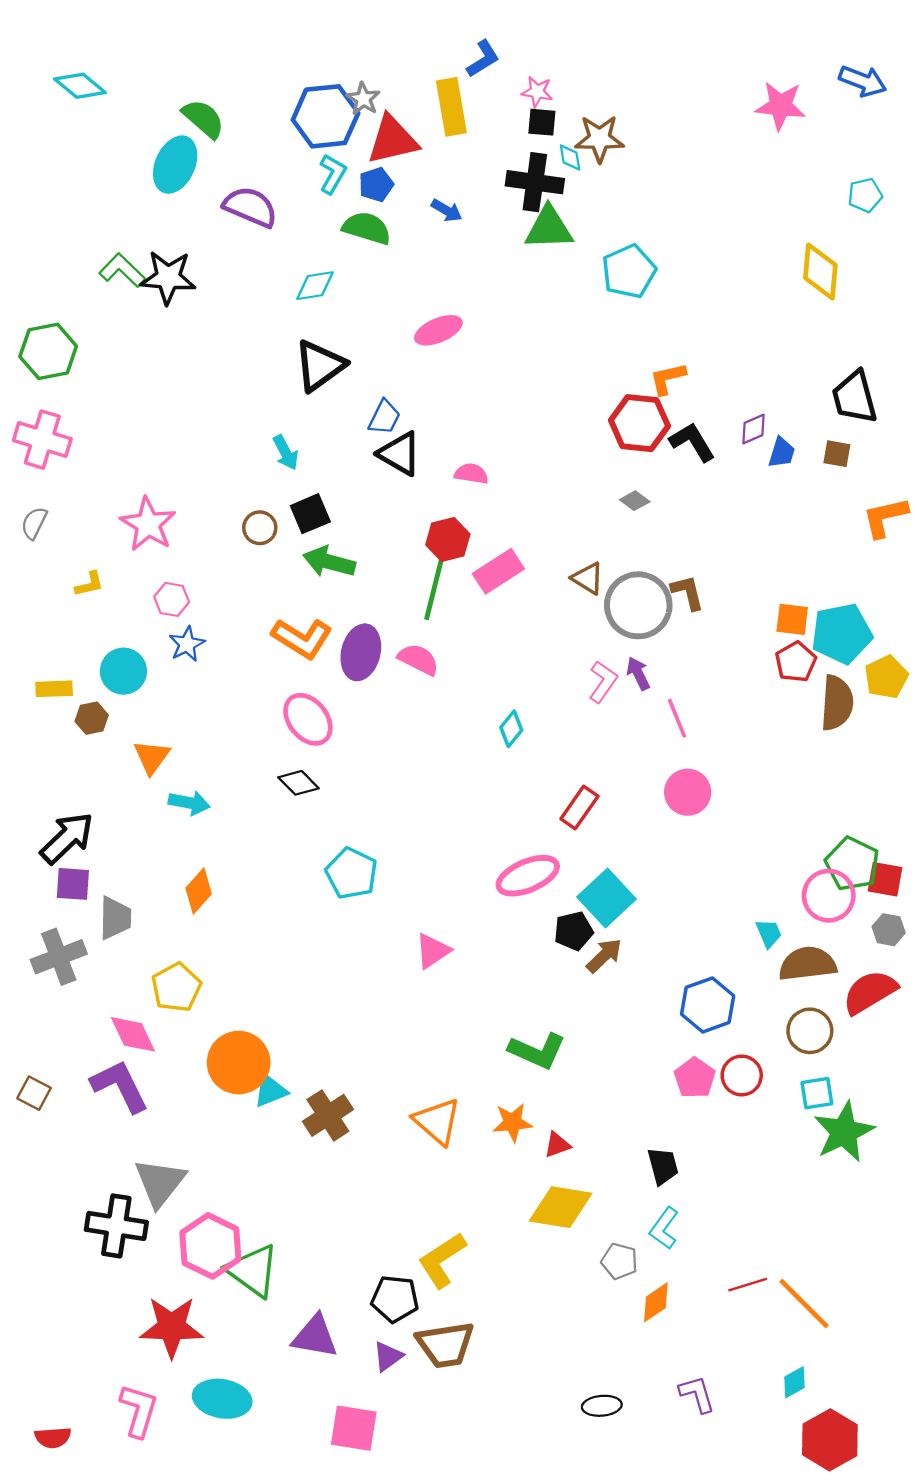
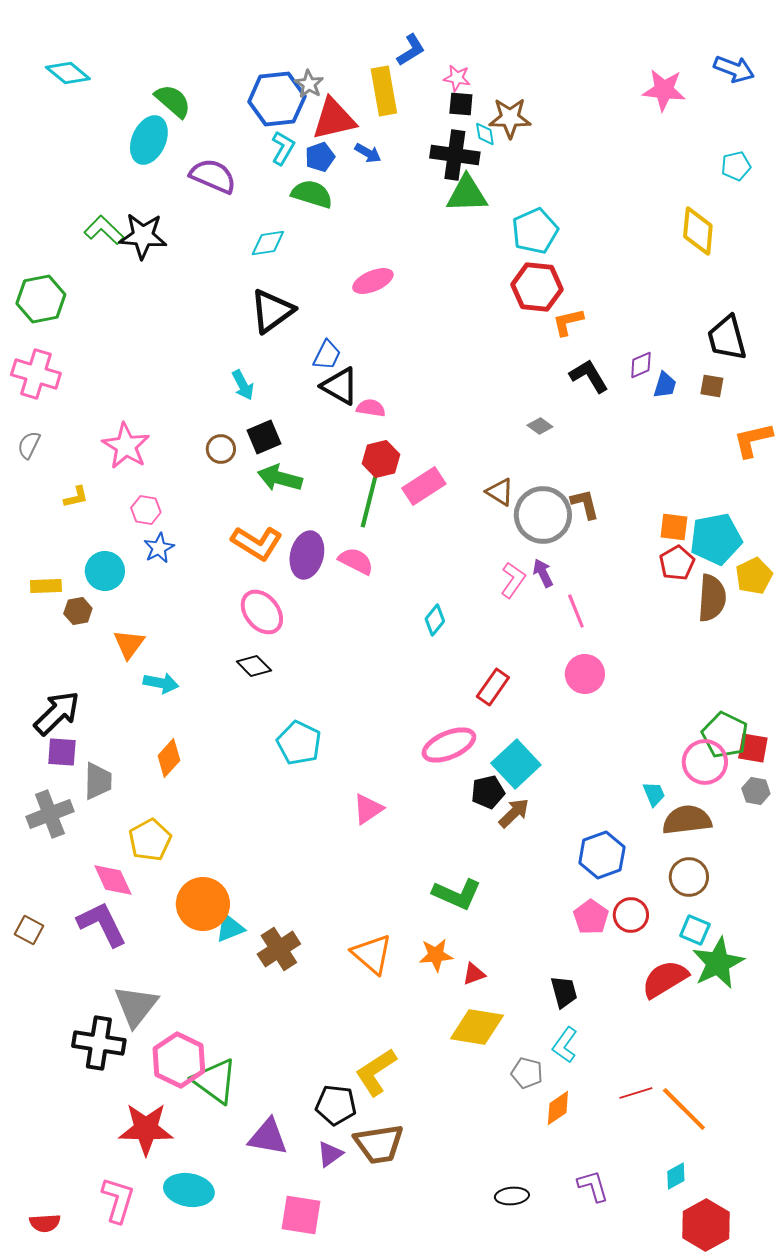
blue arrow: (447, 210) -> (368, 153), moved
red hexagon: (639, 423) -> (537, 287), moved
pink semicircle: (471, 474) -> (371, 408), moved
red semicircle: (870, 992) -> (665, 979), moved
cyan square: (817, 1093) -> (695, 930), turned 32

